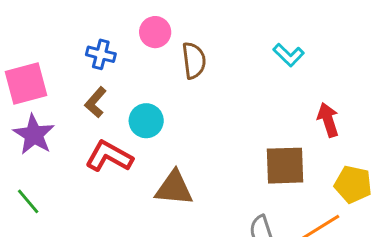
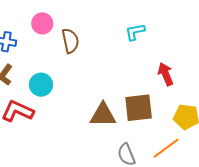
cyan L-shape: (289, 55) -> (135, 32), turned 130
brown triangle: (174, 188) -> (103, 115), moved

